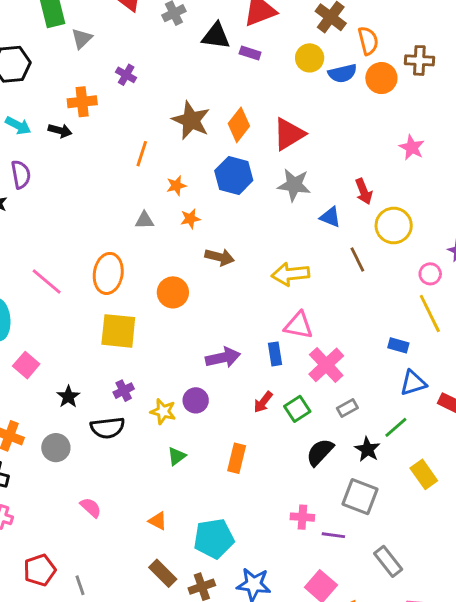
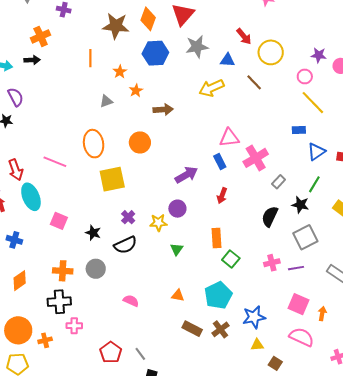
yellow arrow: (290, 274) -> (211, 88), moved
pink cross: (326, 365) -> (256, 158), turned 30
green square: (297, 409) -> (231, 259), moved
gray square: (360, 497) -> (305, 237), turned -30

